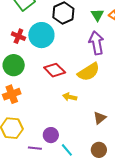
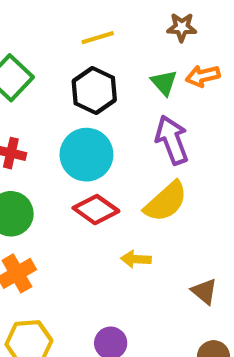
cyan circle: (41, 35) -> (86, 155), moved
brown triangle: (100, 118) -> (204, 291), turned -32

